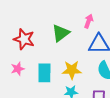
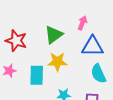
yellow star: (72, 70) -> (57, 62), moved

